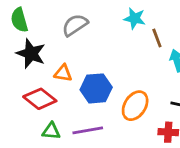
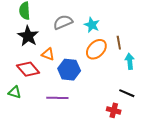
cyan star: (135, 18) -> (92, 25), moved
orange ellipse: (135, 106) -> (96, 49), moved
green triangle: (51, 131) -> (15, 92), moved

